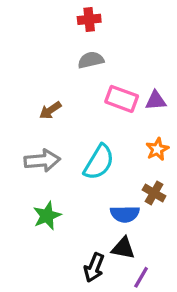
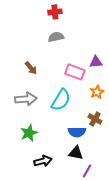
pink rectangle: (122, 99) -> (75, 72), moved
brown arrow: (50, 110) -> (31, 68), turned -96
black arrow: (94, 268) -> (43, 161), moved, turned -126

